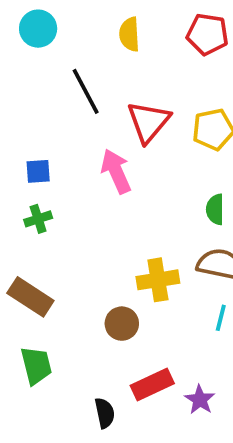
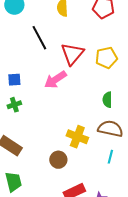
pink arrow: (116, 171) -> (55, 80), turned -100
yellow cross: (158, 280) -> (77, 137), turned 30

